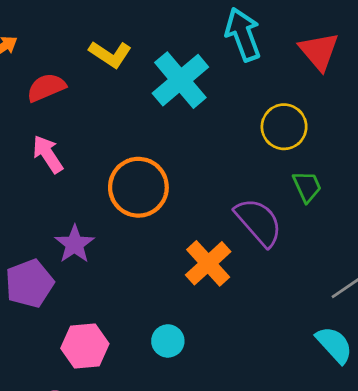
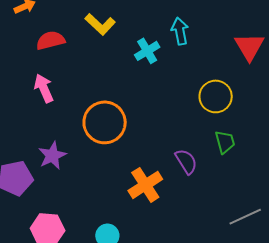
cyan arrow: (243, 34) -> (180, 31), moved, size x0.7
cyan cross: (180, 80) -> (147, 51), size x0.6
purple semicircle: (259, 222) -> (186, 161), size x0.7

